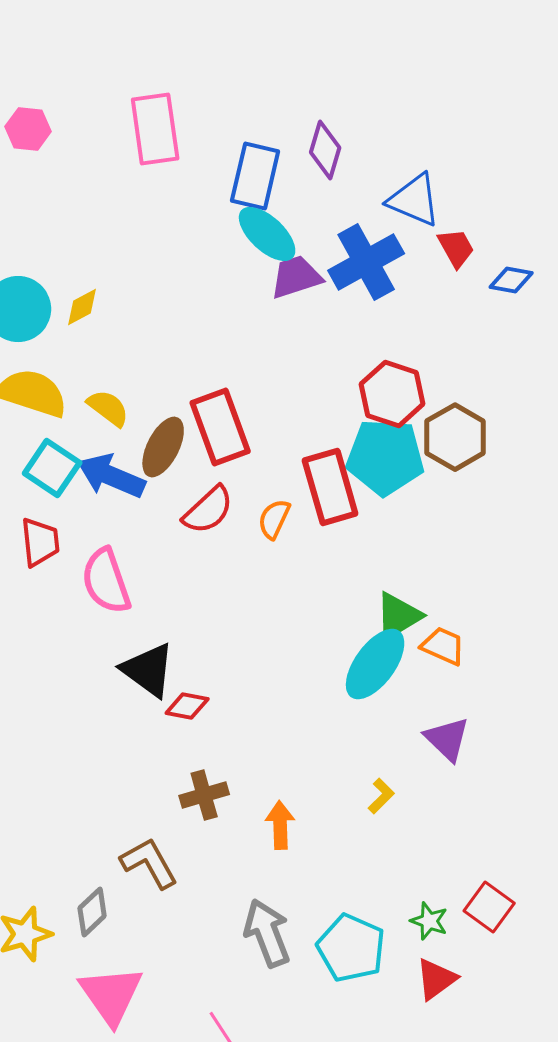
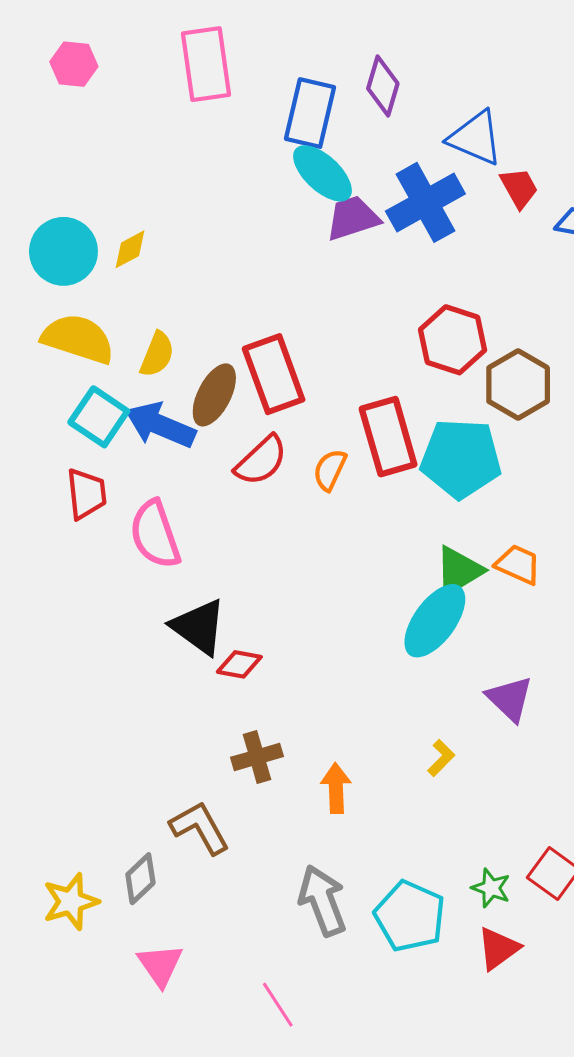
yellow semicircle: (108, 408) -> (157, 354), turned 75
cyan pentagon: (385, 457) -> (461, 458), moved
orange trapezoid: (443, 646) -> (518, 565), moved
pink triangle: (111, 995) -> (160, 965), size x0.7

